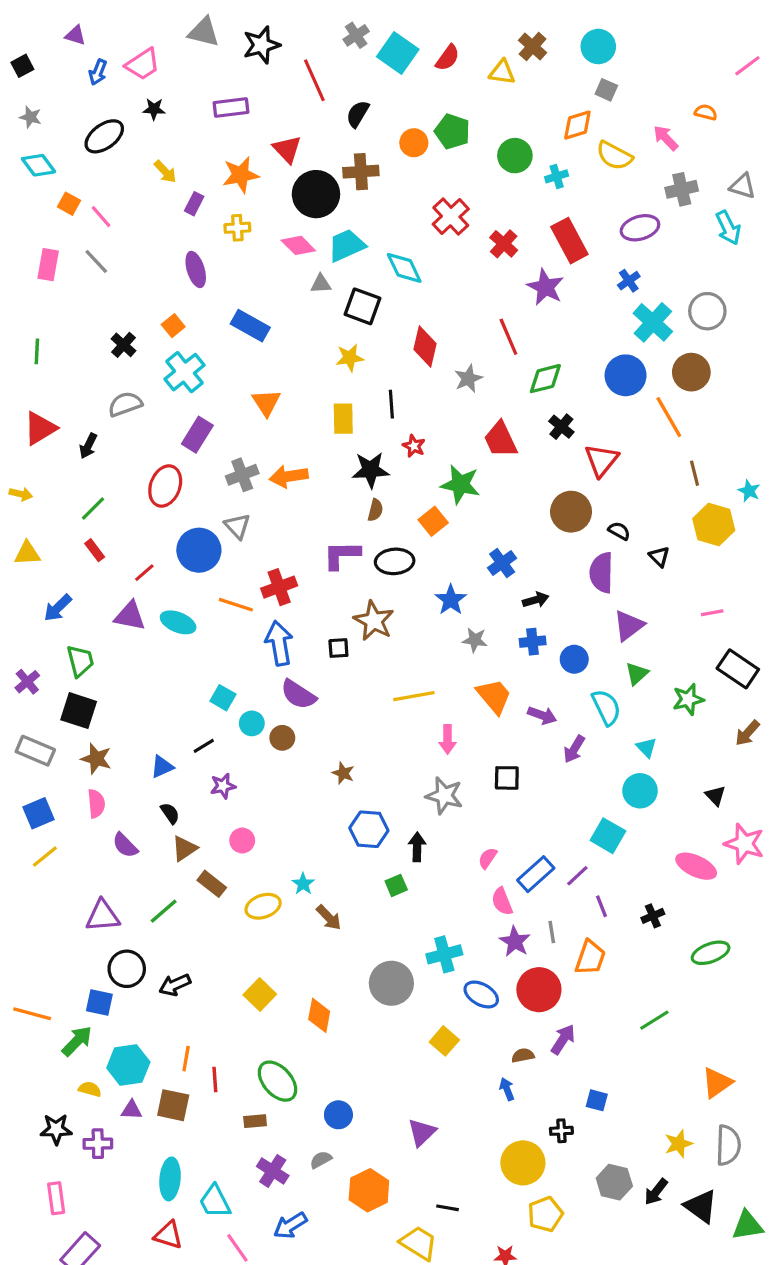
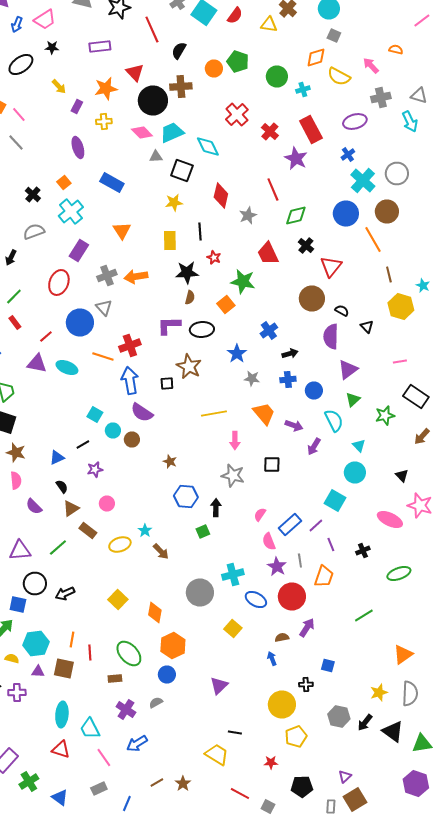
orange hexagon: (369, 1190) -> (173, 646), moved

